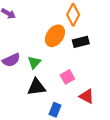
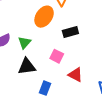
black rectangle: (81, 42) -> (70, 32), moved
pink square: (67, 77) -> (57, 56), turned -32

